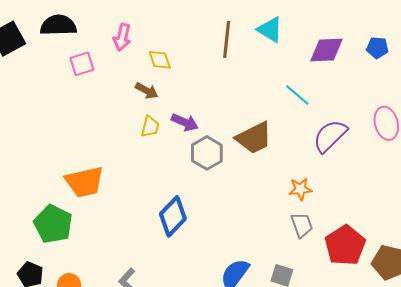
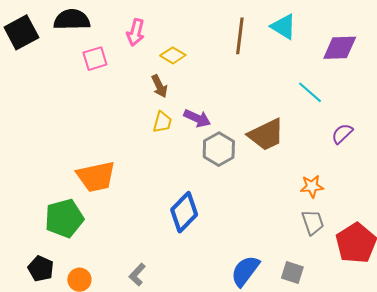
yellow diamond: (160, 60) -> (173, 55), turned -40
brown arrow: (147, 91) -> (159, 86), turned 35
purple semicircle: (330, 136) -> (342, 134), size x0.6
green pentagon: (53, 224) -> (64, 218), turned 30

